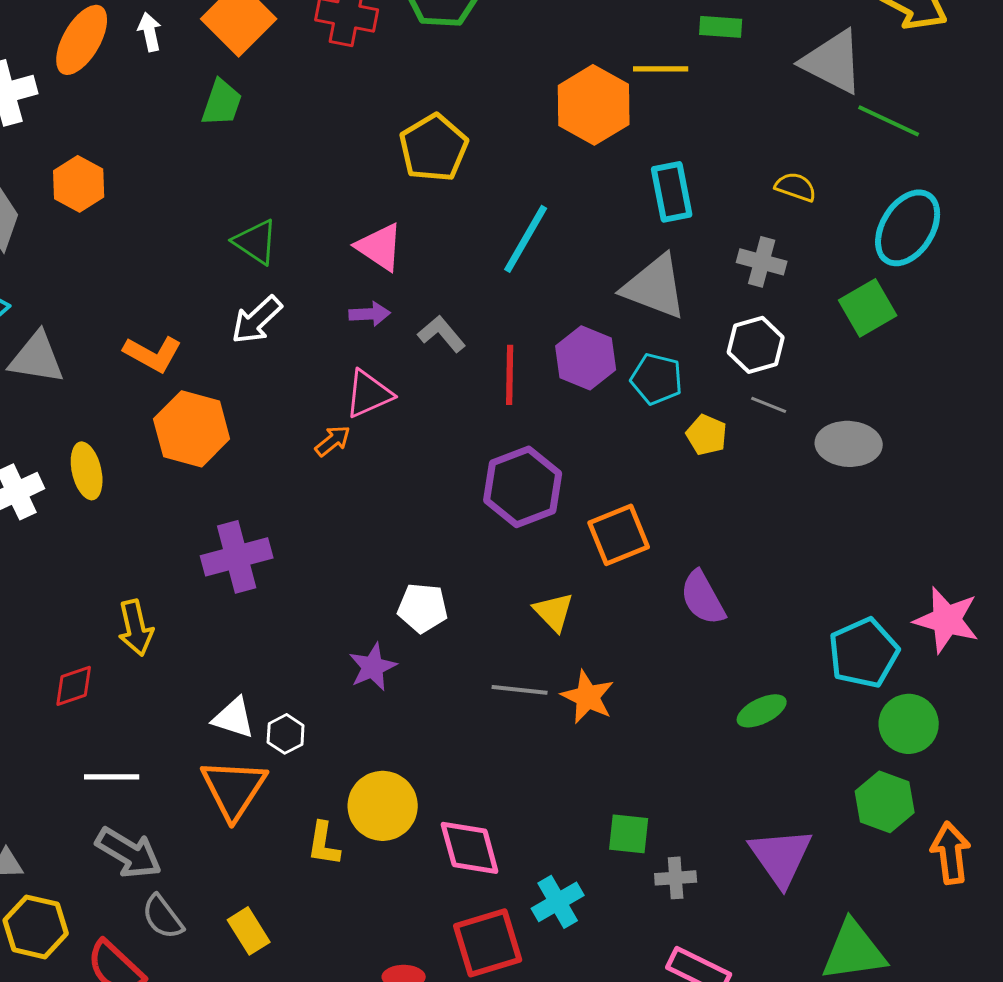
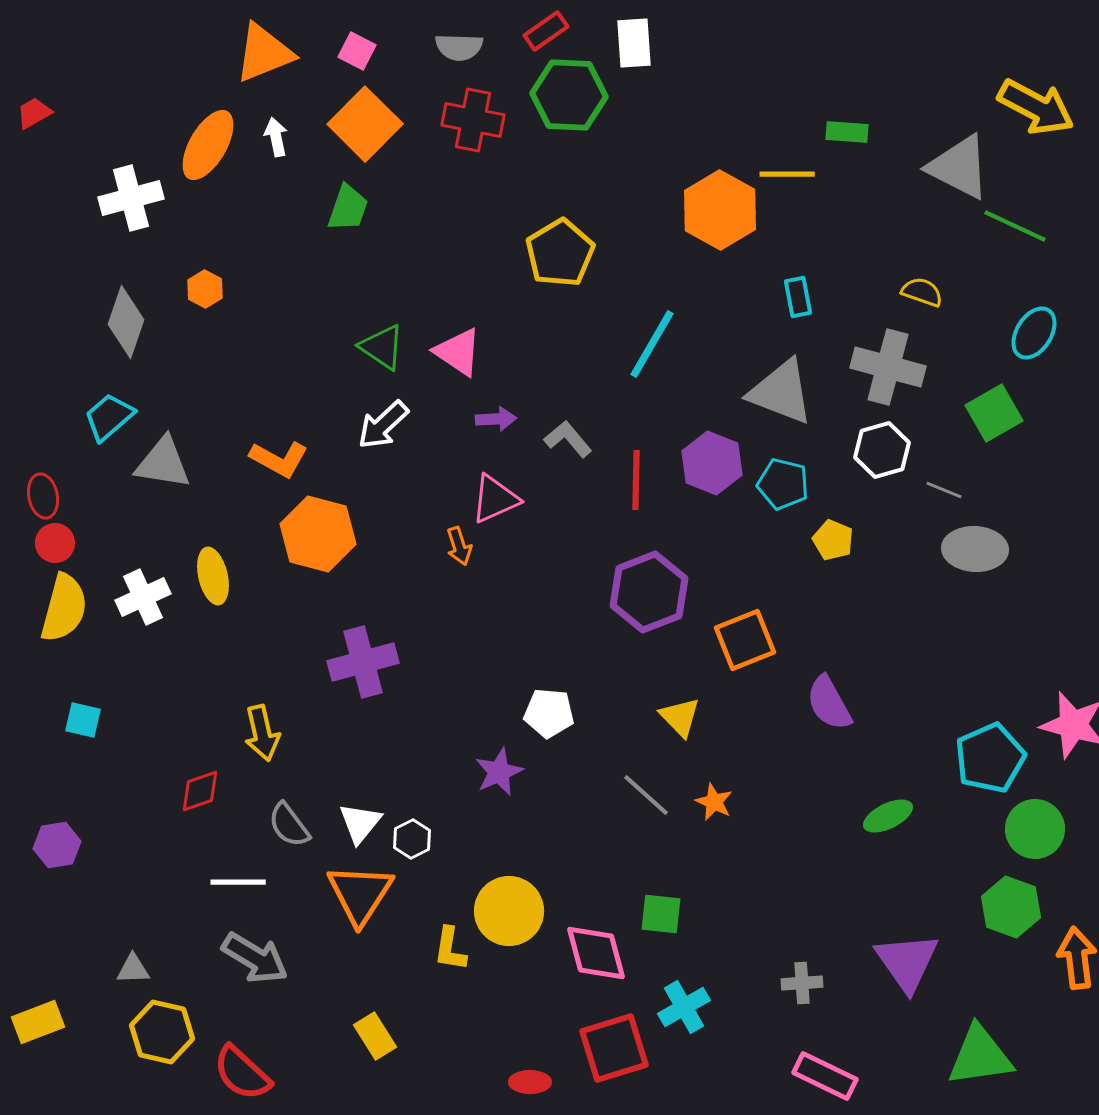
orange hexagon: (79, 184) -> (205, 289), size x0.7
cyan rectangle: (672, 192) -> (798, 297), size x0.7
cyan ellipse: (908, 228) -> (1034, 333), size x0.7
pink triangle: (380, 247) -> (458, 352), moved
gray cross: (762, 262) -> (888, 367), size x1.5
gray line: (769, 405) -> (944, 490), moved
orange arrow: (333, 441) -> (459, 546), turned 111
gray line: (520, 690) -> (646, 795), turned 36
orange star: (588, 697) -> (714, 802), size x0.7
white triangle: (234, 718) -> (360, 823), turned 51
green square: (629, 834) -> (661, 914), moved
gray semicircle: (163, 917) -> (289, 825), moved

